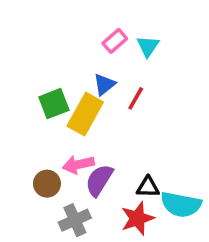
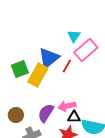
pink rectangle: (115, 41) -> (86, 50), moved, size x1.6
blue triangle: (104, 84) -> (49, 58), size x1.6
pink arrow: (78, 164) -> (67, 106), moved

